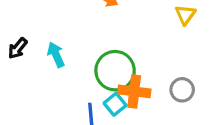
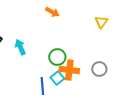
green circle: (115, 71) -> (57, 57), size x0.7

